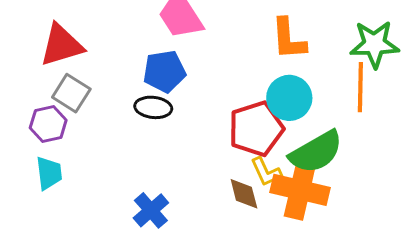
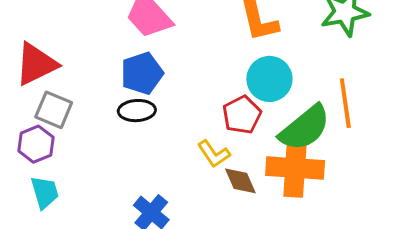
orange line: (360, 87) -> (345, 103), moved
red pentagon: (256, 129) -> (242, 115), size x0.7
yellow L-shape: (266, 172) -> (214, 154), moved

